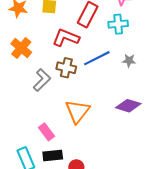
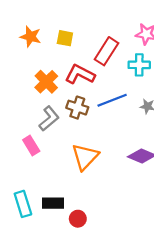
orange cross: (21, 48) -> (46, 82), moved
pink rectangle: (47, 132) -> (31, 145), moved

